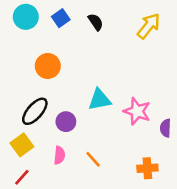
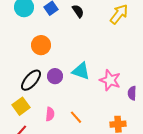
cyan triangle: (100, 100) -> (81, 71), turned 30
purple circle: (66, 122) -> (55, 76), moved

